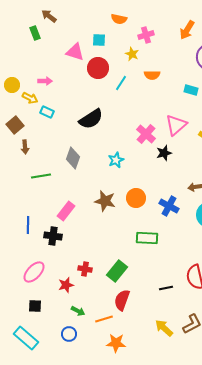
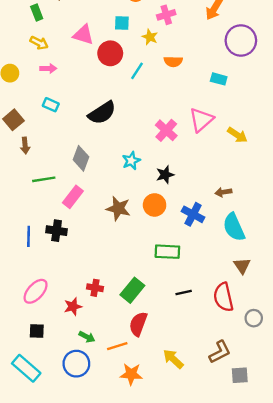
cyan square: (99, 40) -> (122, 23), moved
yellow arrow: (30, 98) -> (39, 43), moved
black star: (164, 153) -> (165, 175), moved
pink rectangle: (66, 211) -> (73, 197), moved
black cross: (53, 236) -> (57, 231), moved
black line: (166, 288) -> (184, 292), moved
yellow arrow: (164, 328) -> (173, 359), moved
blue circle: (69, 334) -> (76, 364), size x1.5

